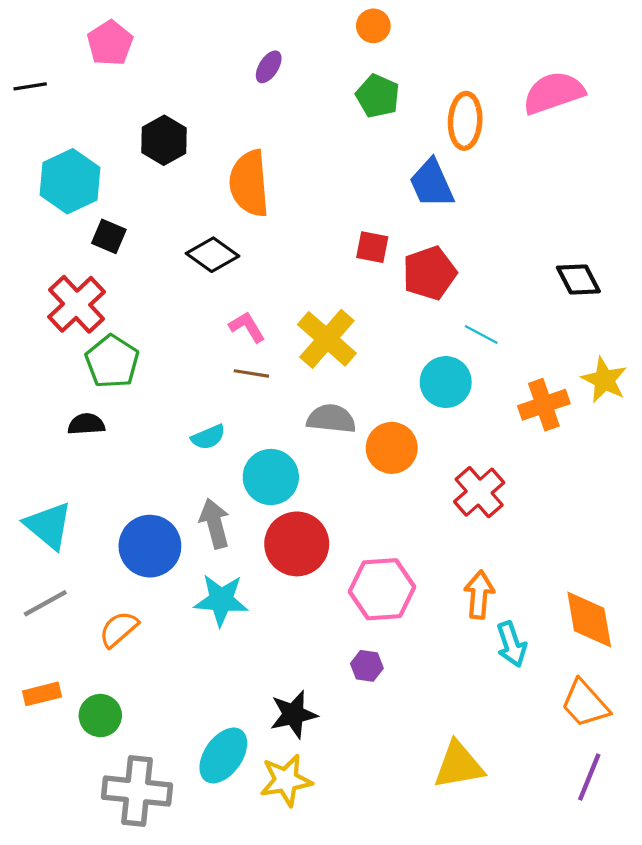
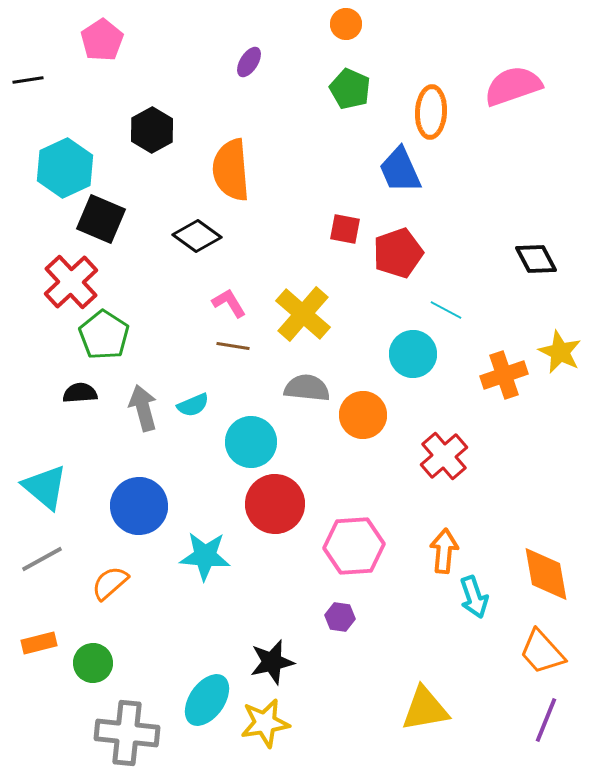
black square: (109, 236) -> (101, 219), size x1.5
gray arrow: (215, 523) -> (143, 408), moved

